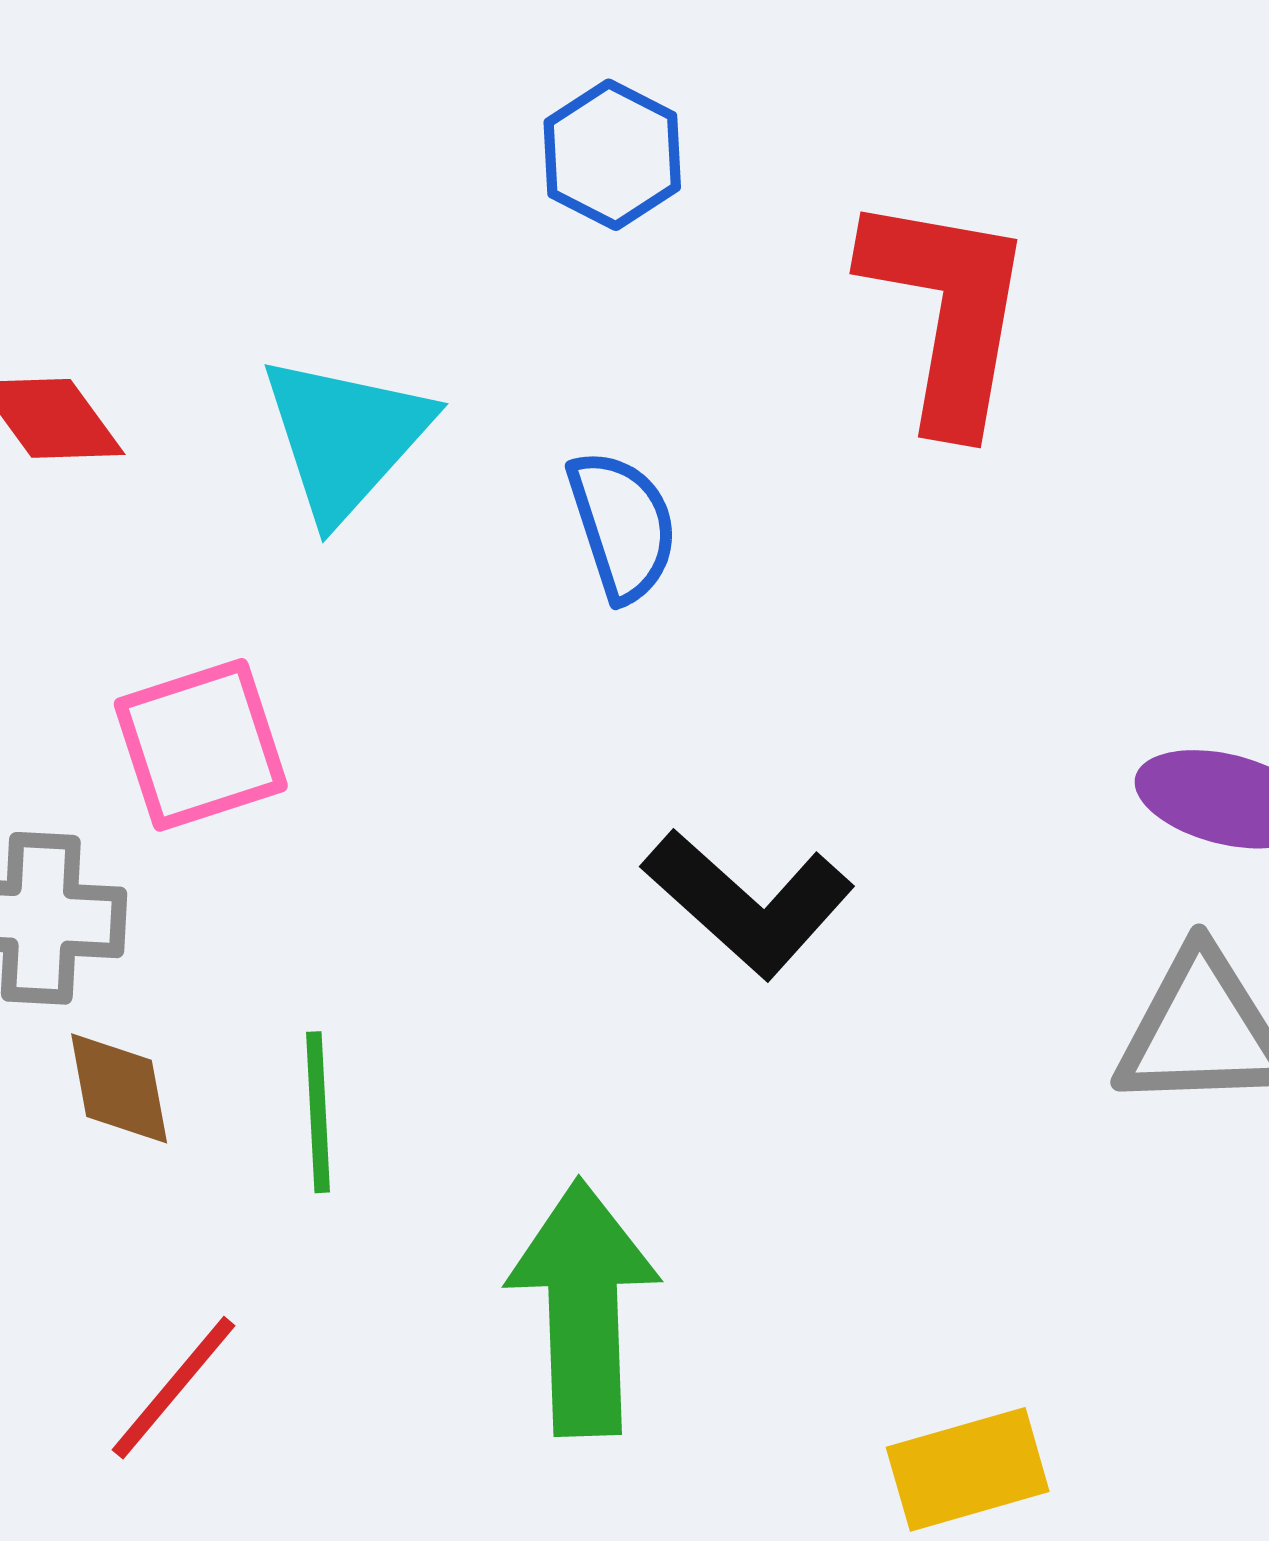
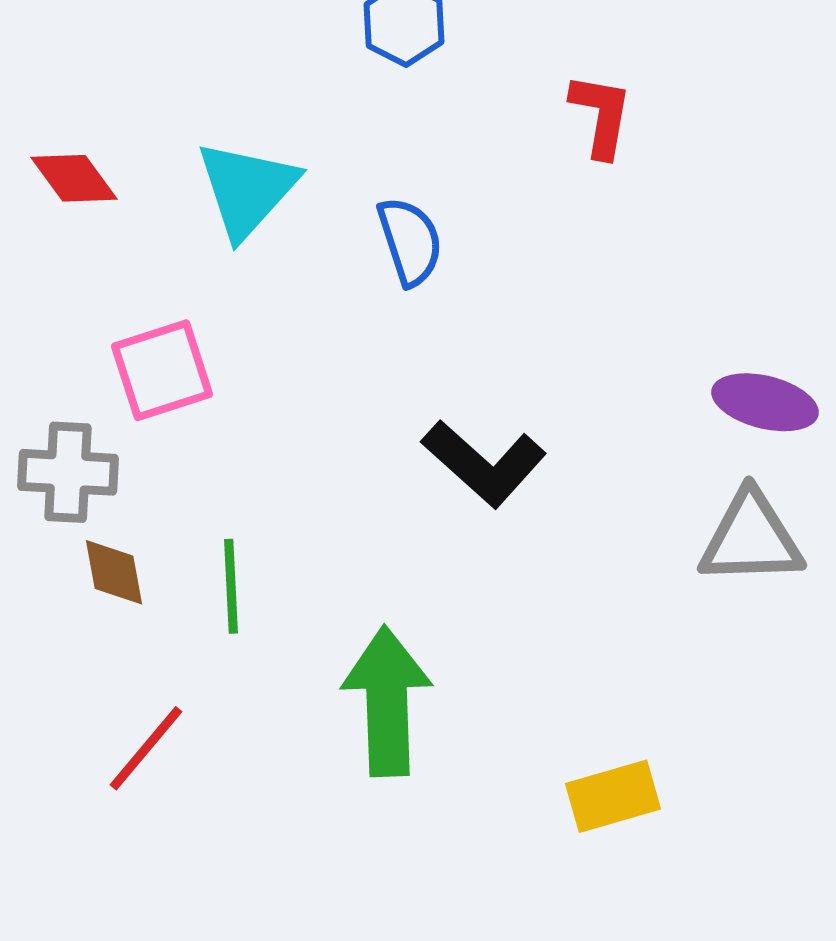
red L-shape: (947, 311) -> (601, 115), size x0.6

